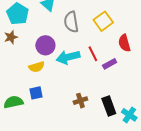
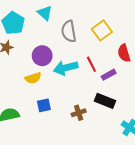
blue square: (36, 93) -> (44, 105), moved
black rectangle: (109, 106) -> (105, 101), moved, turned -48

